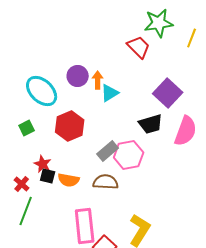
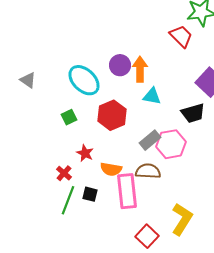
orange arrow: (98, 80) -> (140, 69), size x1.4
cyan triangle: (110, 93) -> (152, 96), moved, turned 42
black square: (48, 176) -> (90, 194), moved
pink rectangle: (85, 226) -> (127, 191), moved

